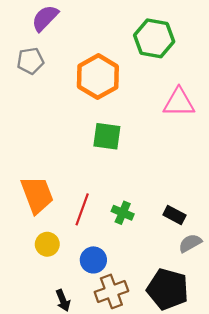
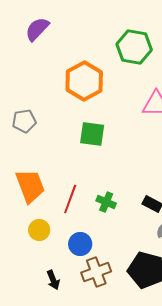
gray pentagon: (30, 61) -> (24, 121), moved

